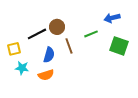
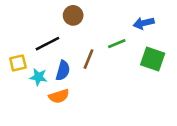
brown circle: (57, 27) -> (73, 15), moved
brown line: (69, 46) -> (88, 59), turned 42
cyan star: (22, 68) -> (38, 77), moved

